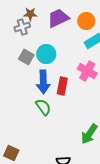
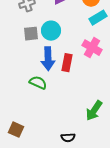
gray square: (26, 57) -> (31, 34), turned -35
green semicircle: (43, 107) -> (38, 83), moved, turned -30

